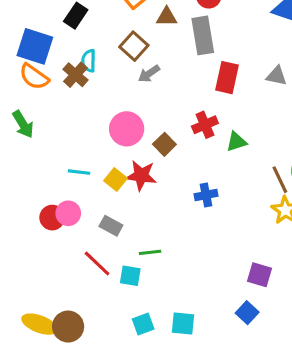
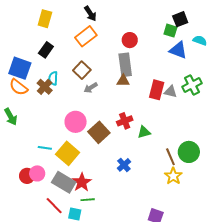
brown triangle: (167, 17) -> (123, 81), moved
red rectangle: (227, 78) -> (157, 90), moved
brown square: (164, 144) -> (99, 132), size x1.5
red star: (141, 176) -> (82, 182), moved, turned 30
yellow square: (116, 180) -> (68, 153), size x1.6
blue cross: (206, 195) -> (124, 165), turned -32
gray rectangle: (111, 226) -> (64, 182), size x1.6

